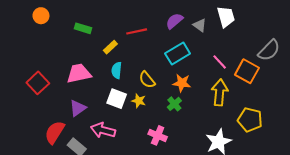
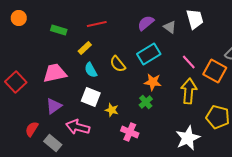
red line: (137, 31) -> (97, 24), moved
cyan semicircle: (117, 70) -> (91, 70), turned -35
yellow semicircle: (147, 80) -> (118, 64), moved
yellow star: (139, 101) -> (112, 110), moved
red semicircle: (55, 132) -> (32, 129), size x0.7

